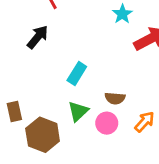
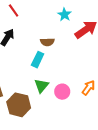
brown semicircle: (115, 98) -> (47, 42), moved

